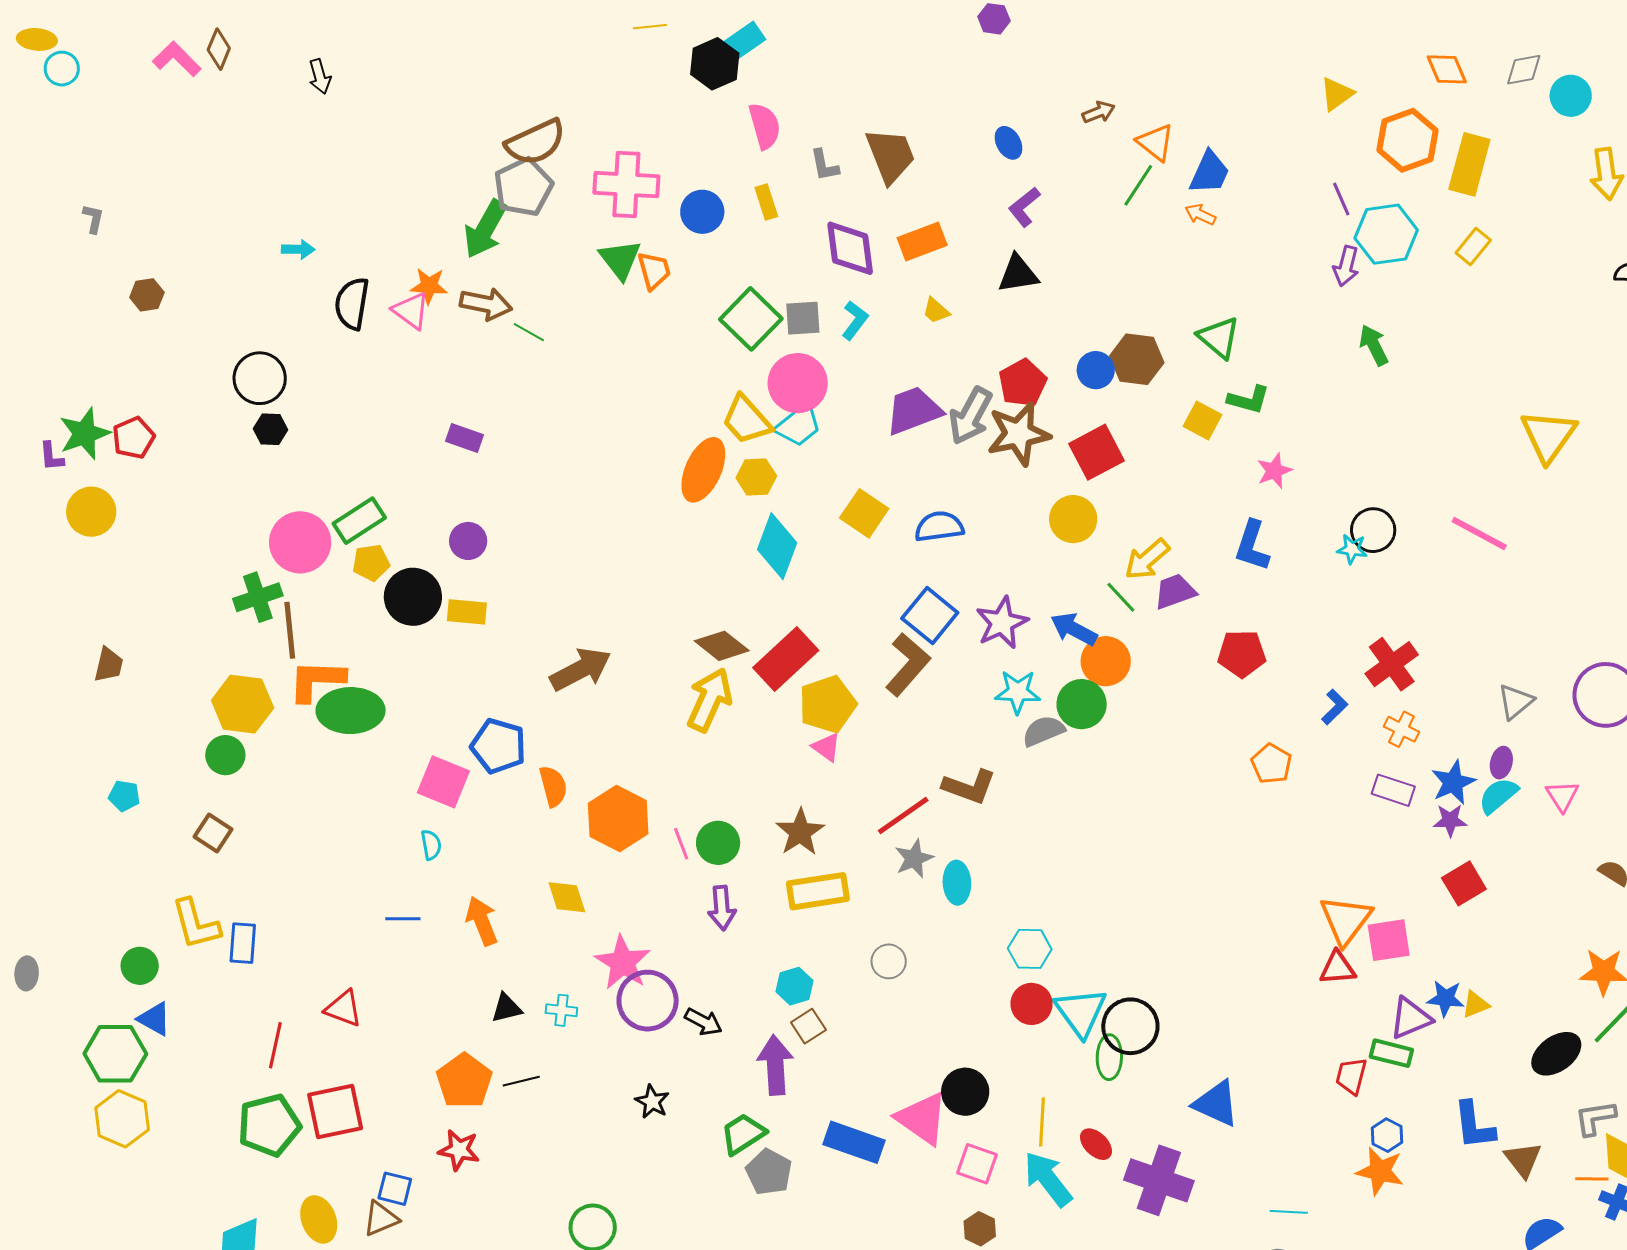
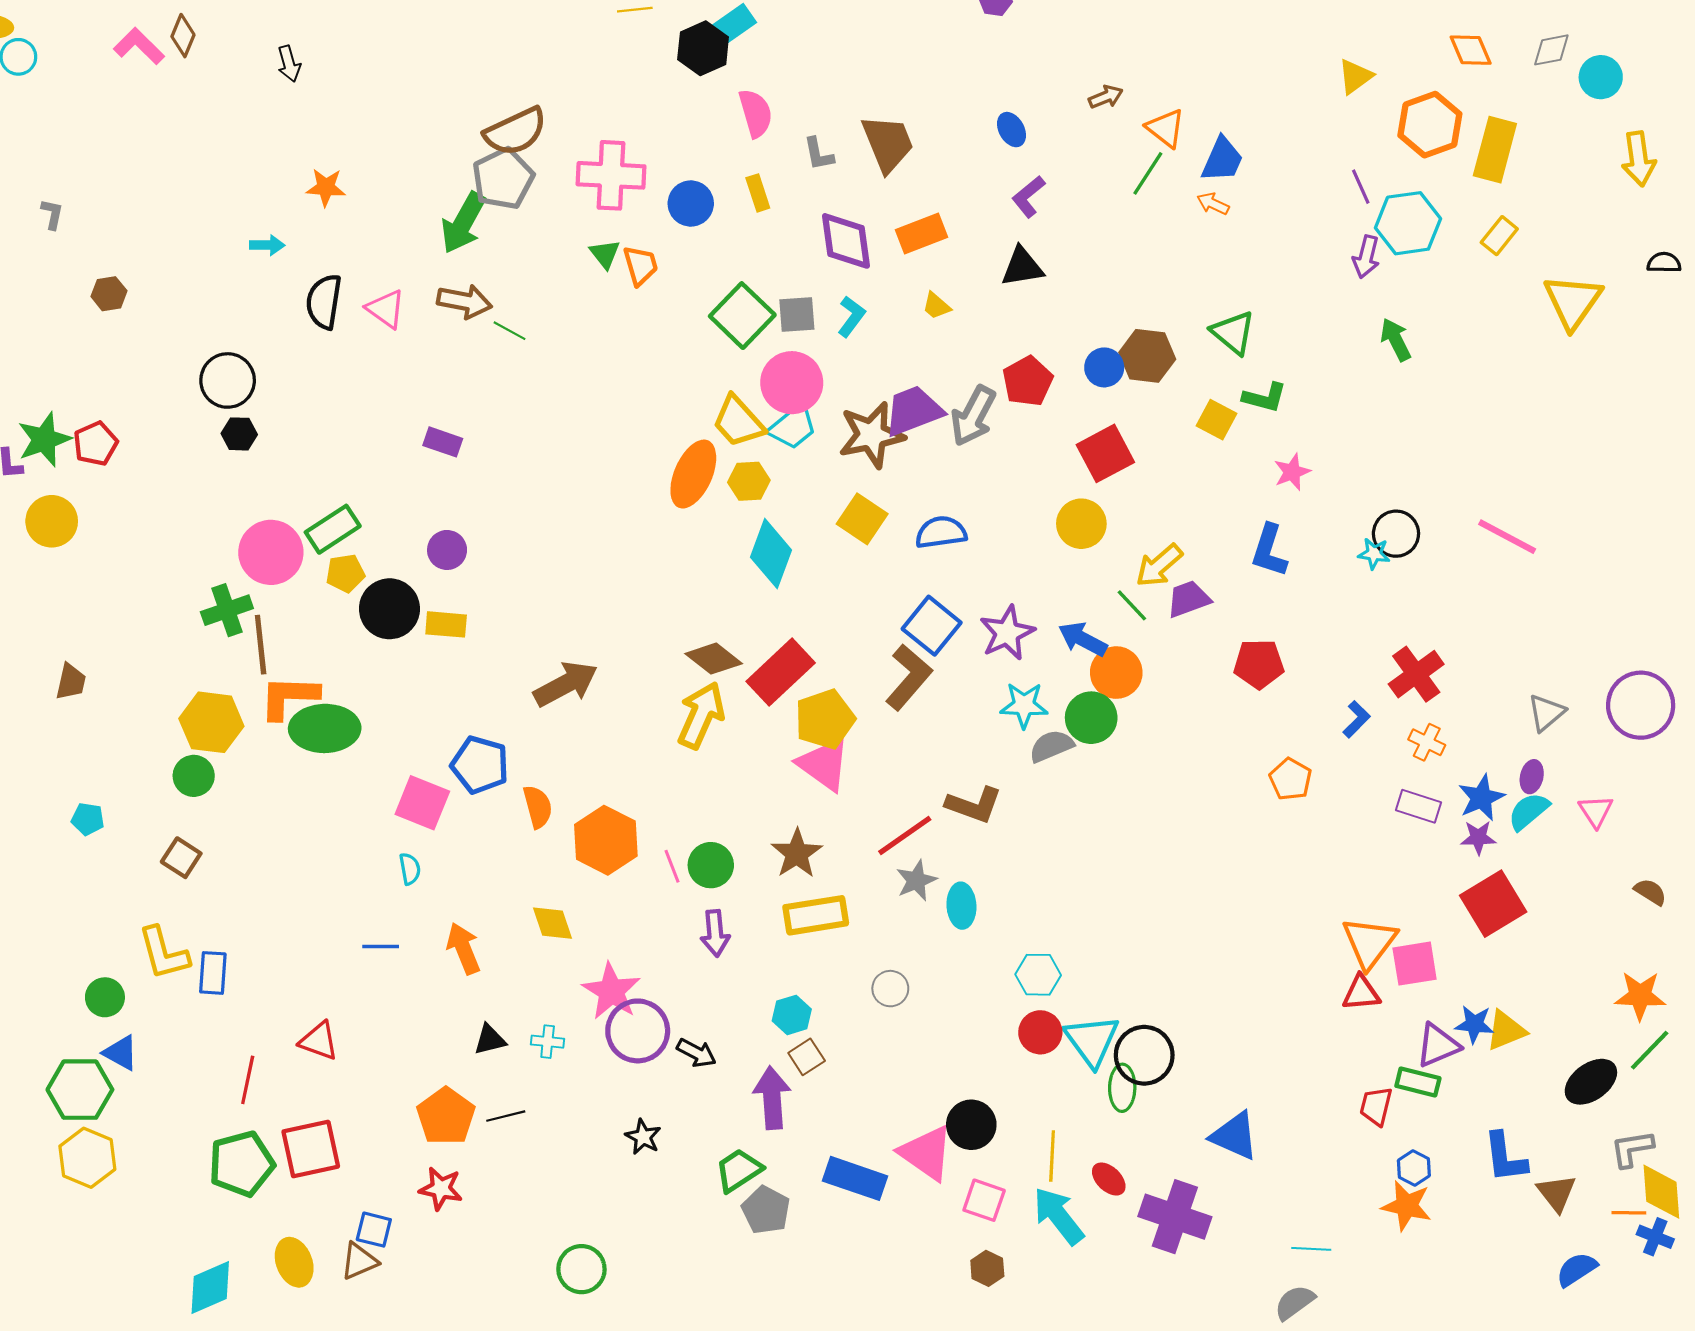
green triangle: (620, 259) -> (605, 254), size x0.7
orange star: (429, 286) -> (326, 187), moved
brown star: (1018, 434) -> (872, 435), moved
yellow triangle: (1548, 436) -> (1573, 302), moved
pink triangle: (826, 747) -> (824, 764), size x1.8
red square: (1464, 883) -> (1493, 904), size x1.4
yellow triangle: (1475, 1004) -> (1506, 1030), size x1.4

